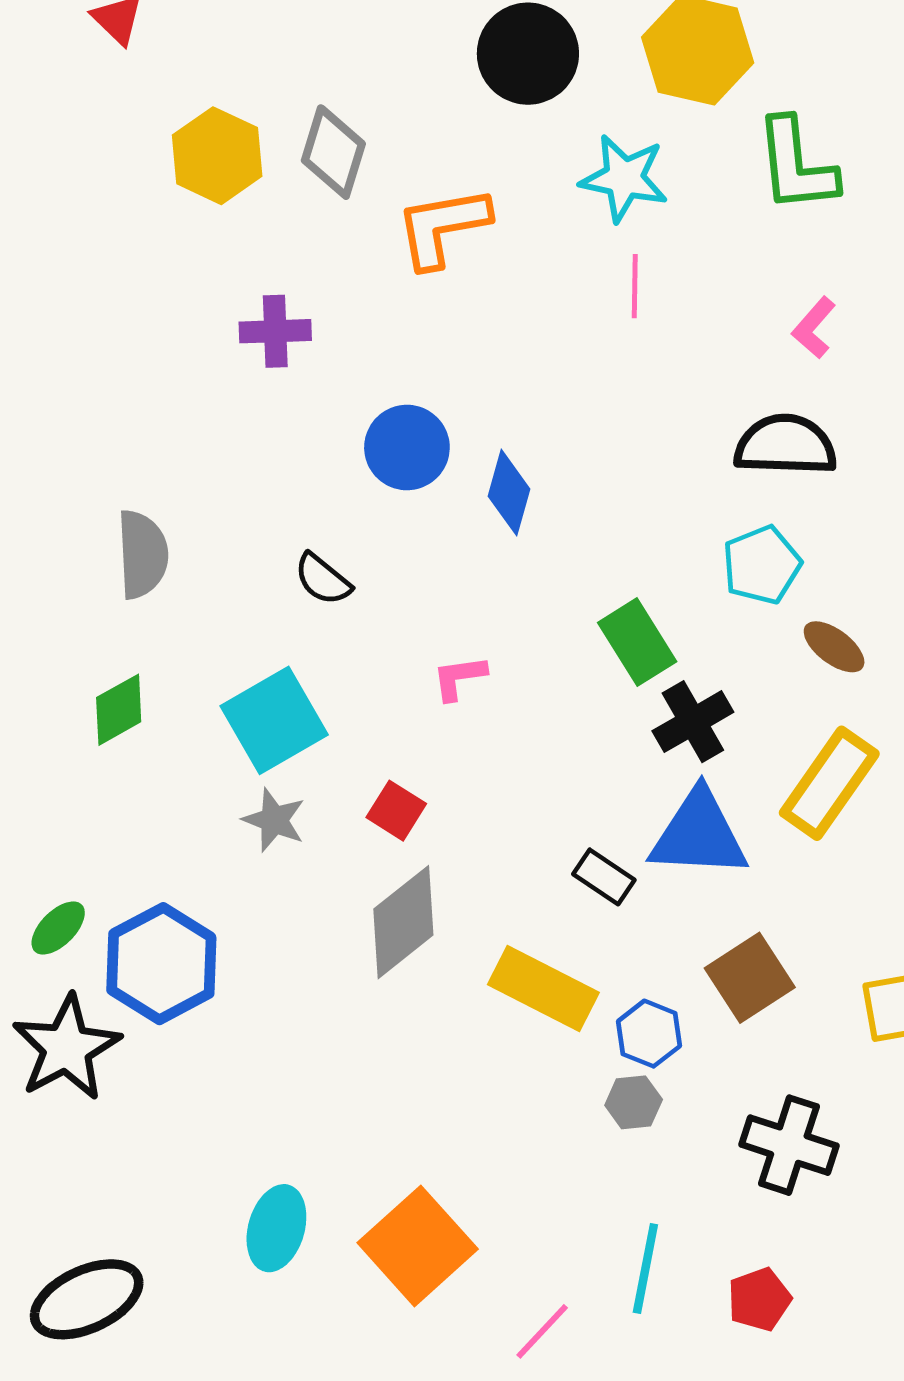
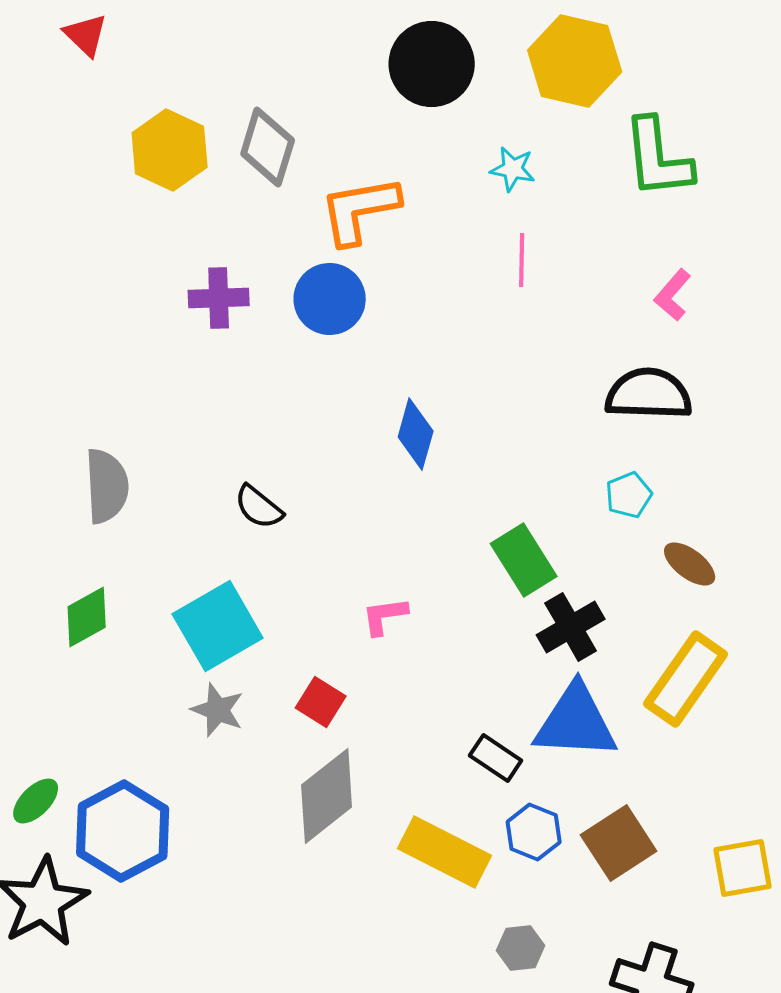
cyan star: (624, 178) -> (513, 169), size x0.6
blue circle: (407, 448) -> (330, 299), moved
cyan pentagon: (762, 565) -> (629, 495), size x0.7
pink L-shape: (459, 678) -> (385, 616), moved
blue hexagon: (649, 1034) -> (534, 832), moved

